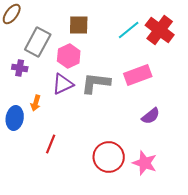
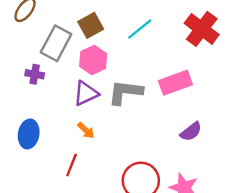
brown square: (79, 25) -> (91, 25), moved, turned -30
cyan line: (129, 30) -> (140, 29), moved
orange arrow: (36, 103) -> (86, 130), moved, turned -63

